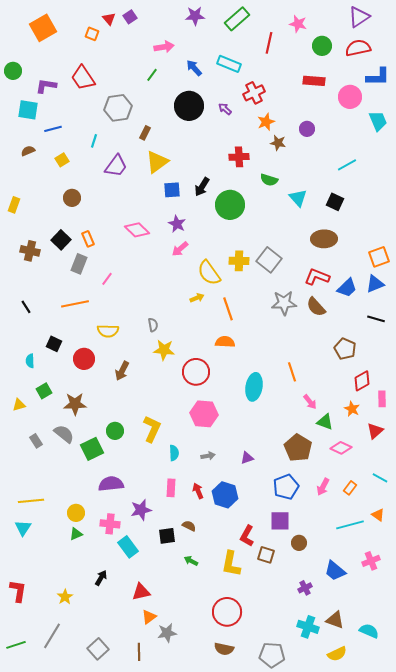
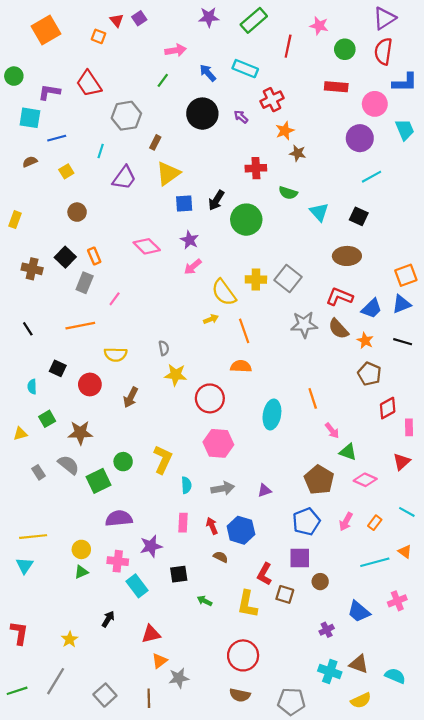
red semicircle: (358, 48) -> (383, 51), turned -70
purple circle: (307, 129) -> (360, 138), moved, size x1.6
orange star: (352, 409) -> (365, 341), moved
gray arrow: (208, 456) -> (223, 488), size x1.5
brown semicircle: (189, 526) -> (221, 557), moved

